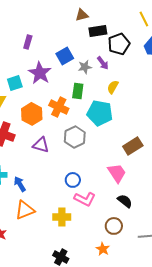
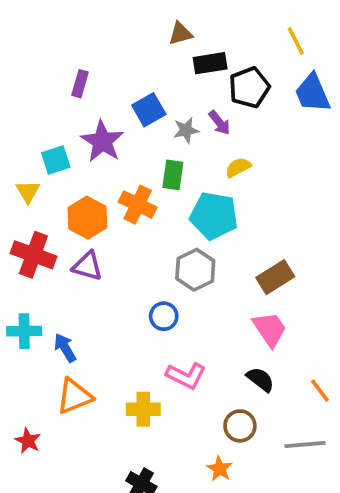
yellow semicircle: (113, 87) -> (238, 167), turned 32
gray hexagon: (75, 137) -> (195, 270), moved
purple triangle: (41, 145) -> (87, 266), moved
pink trapezoid: (117, 173) -> (270, 329), moved
blue circle: (73, 180) -> (164, 316), moved

